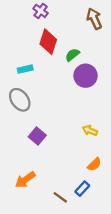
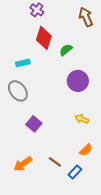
purple circle: (86, 76) -> (78, 81), moved
brown line: (60, 197) -> (55, 162), moved

